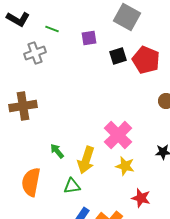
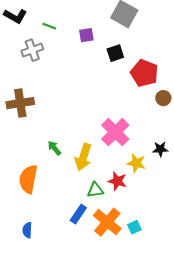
red pentagon: (146, 60) -> (144, 73), moved
yellow star: (125, 166) -> (136, 163), moved
green triangle: (72, 186) -> (95, 190), moved
red star: (141, 198) -> (117, 181), moved

